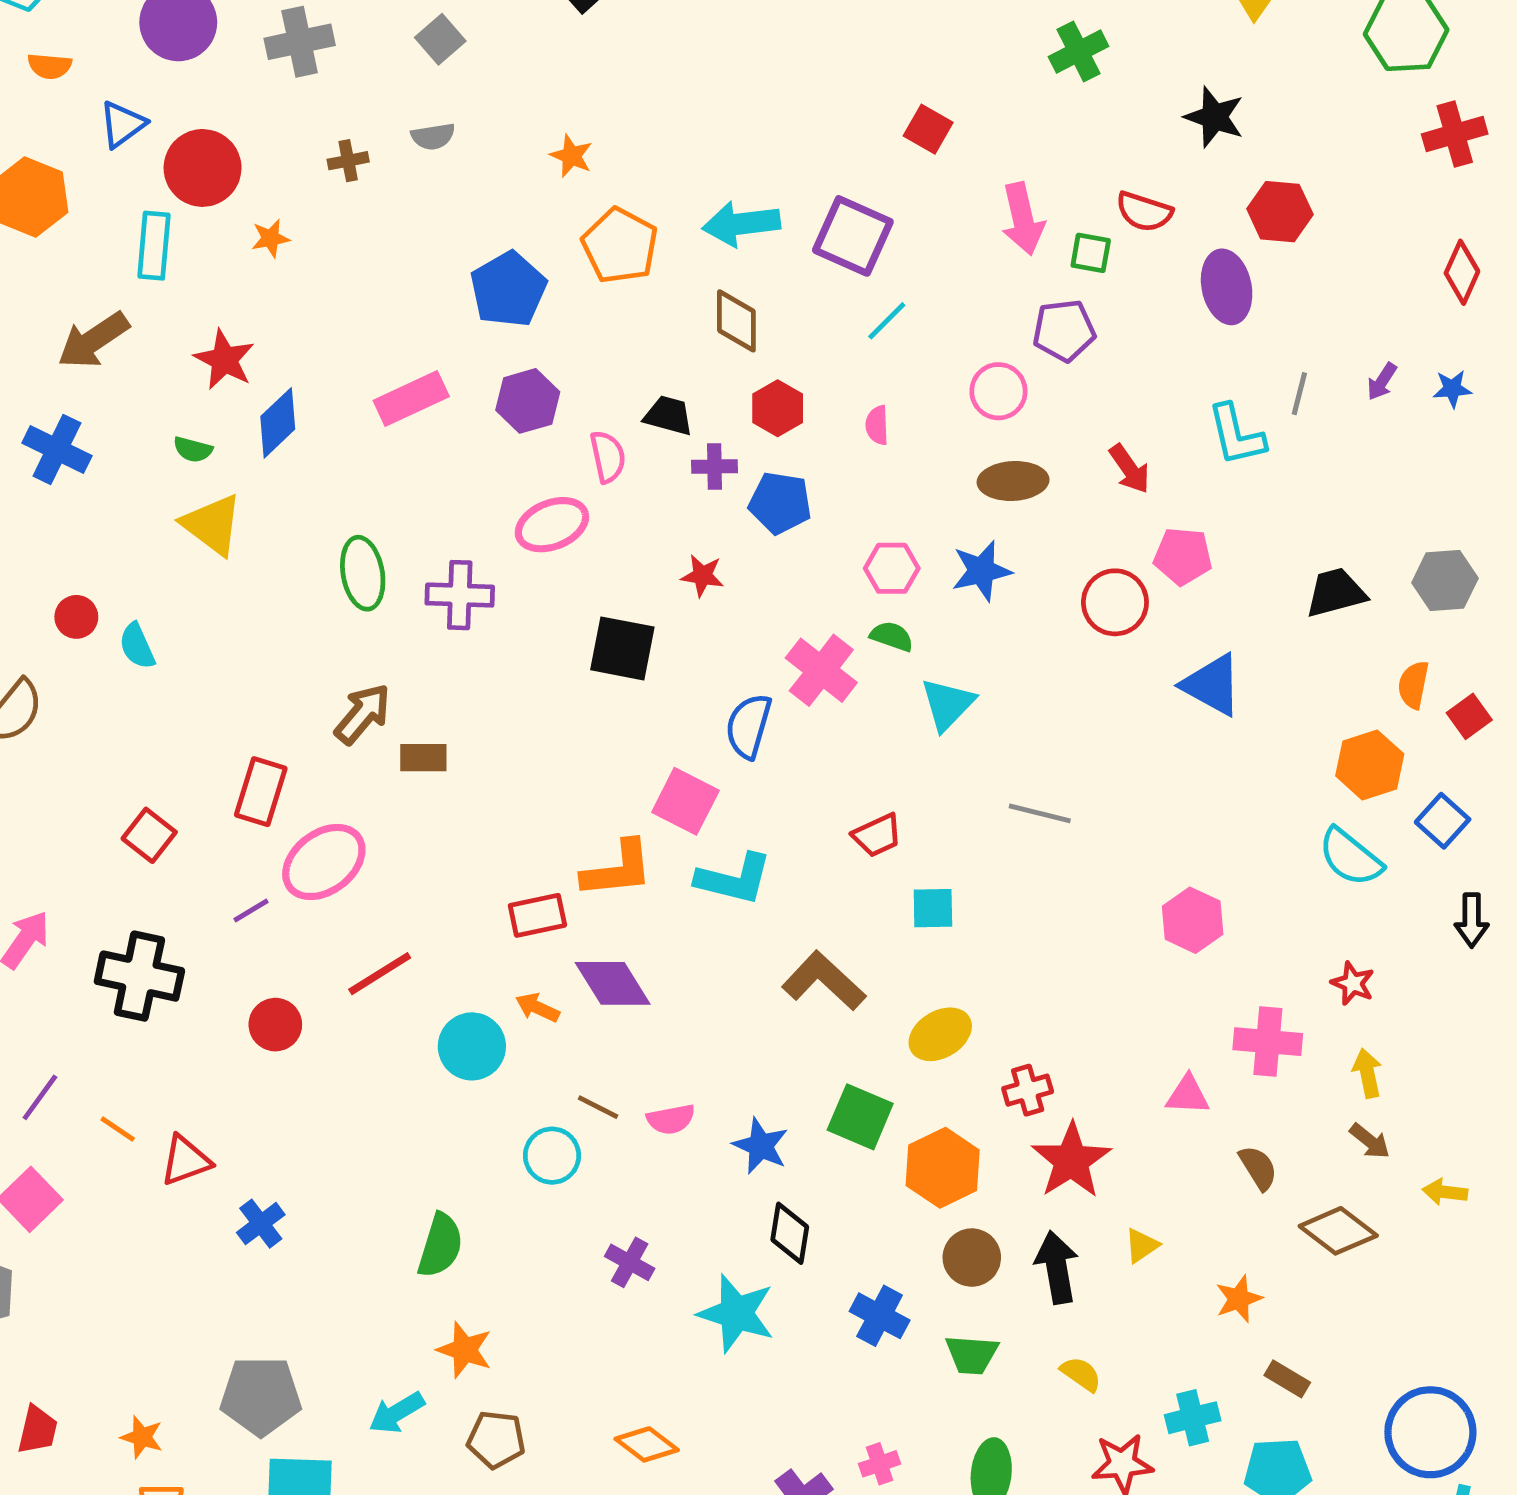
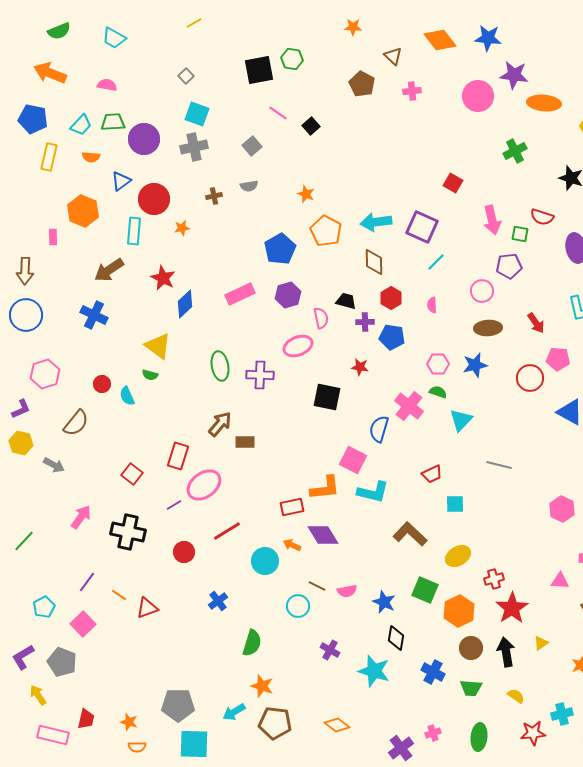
green semicircle: (193, 449) -> (150, 375), moved
blue cross: (261, 1224) -> (218, 601), moved
brown pentagon: (496, 1440) -> (275, 723), size x1.4

